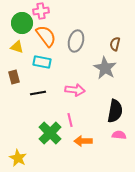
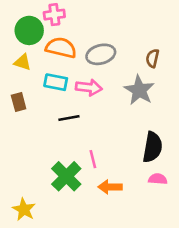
orange semicircle: (46, 36) -> (61, 48), turned -40
gray ellipse: (76, 41) -> (101, 54), turned 60
pink arrow: (75, 90) -> (89, 87), moved
black line: (38, 93) -> (69, 118), moved

